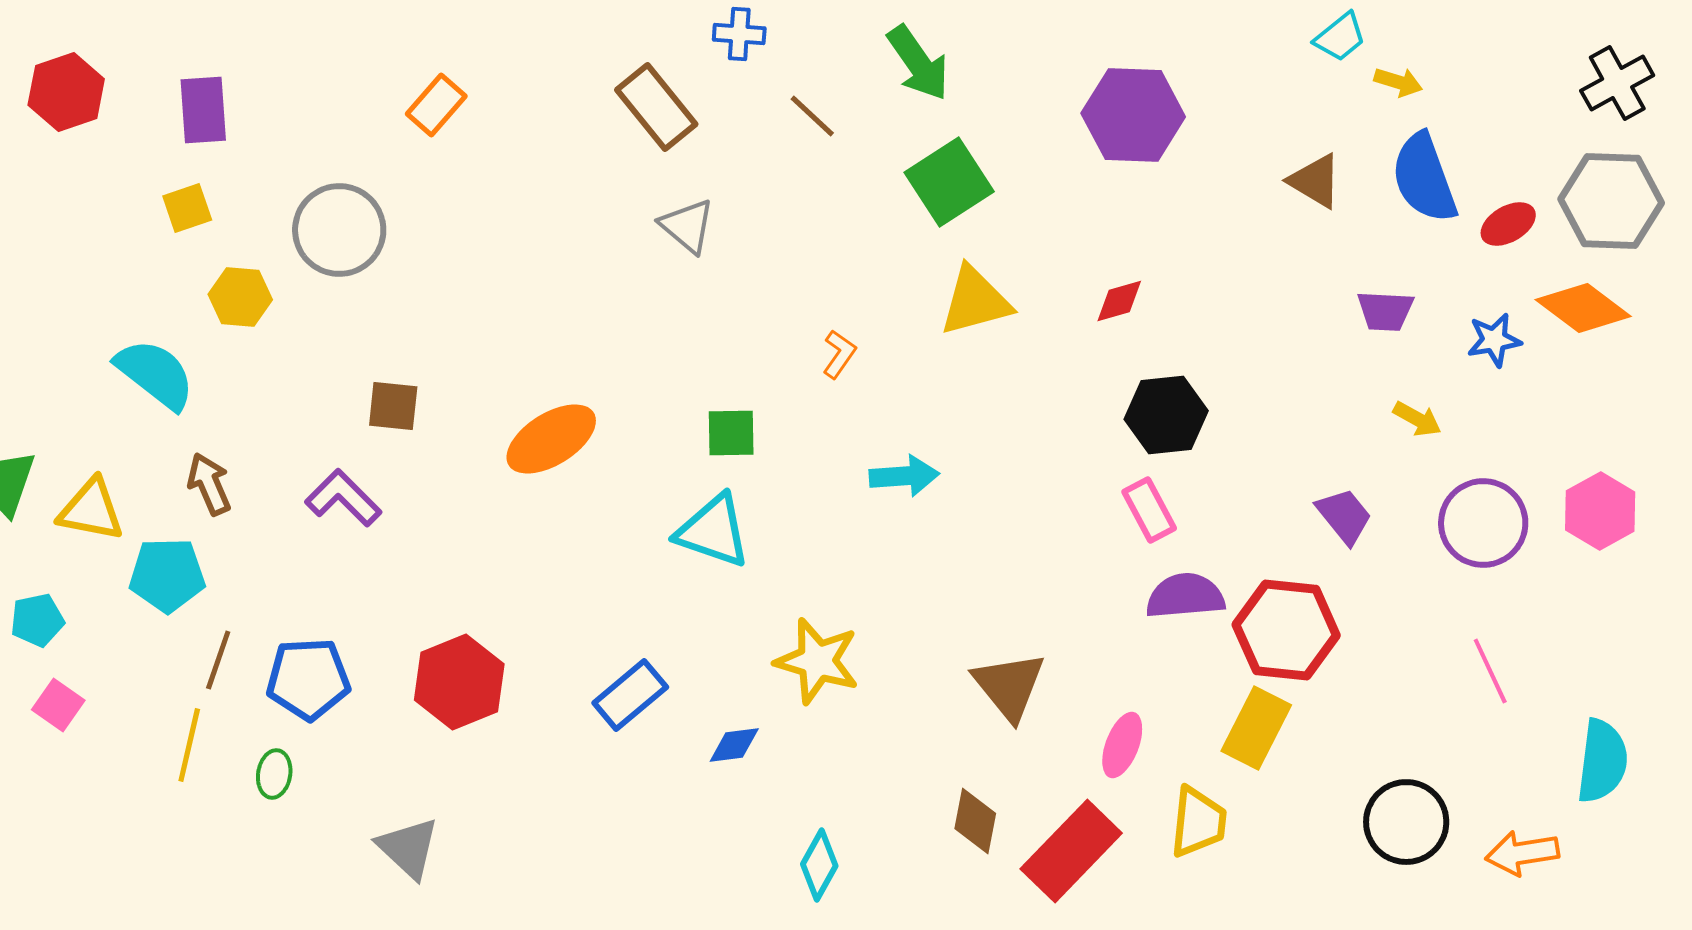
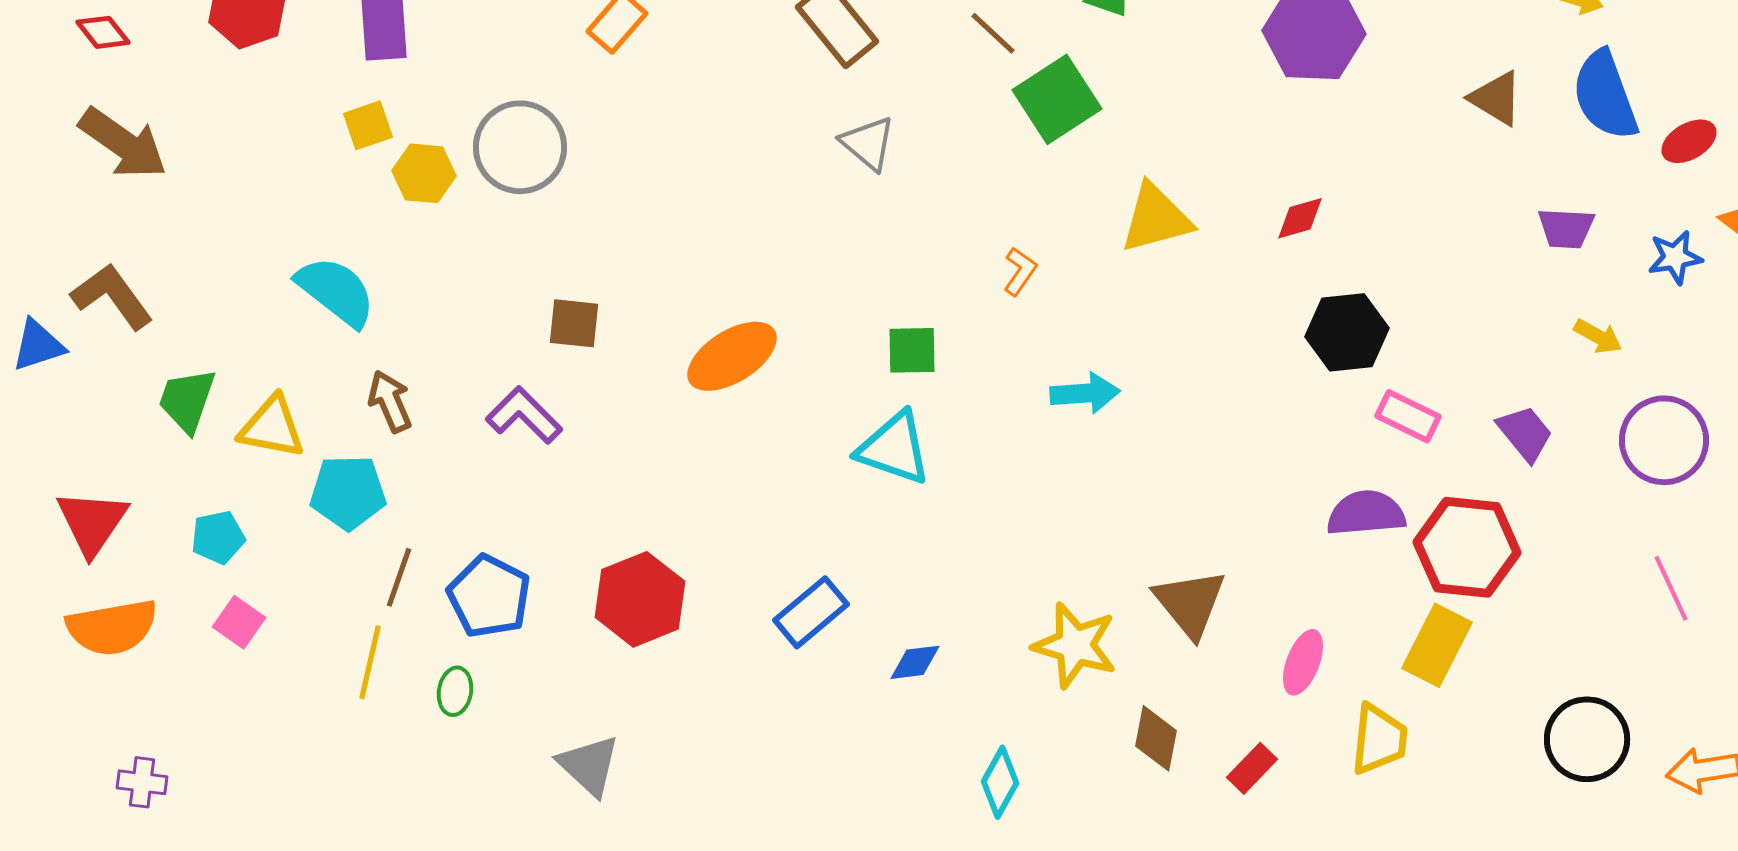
green square: (949, 182) -> (1057, 99), moved
yellow hexagon: (240, 297) -> (424, 173), moved
pink rectangle: (1149, 510) -> (1408, 416), moved, turned -36
yellow star: (817, 661) -> (1075, 645), moved
blue pentagon: (308, 679) -> (489, 596), turned 30
red rectangle: (1071, 851) -> (1252, 768), size x0.5

